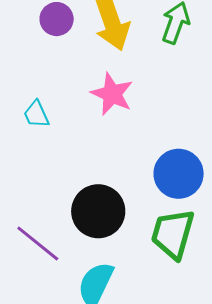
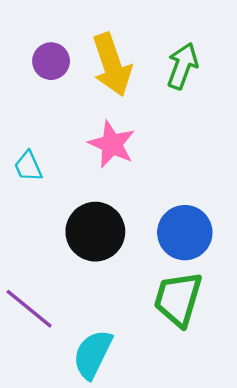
black circle: (98, 211) -> (95, 232), moved

